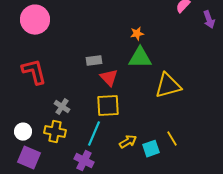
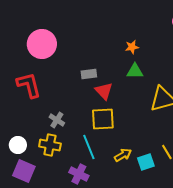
pink circle: (35, 20) -> (42, 44), moved
green triangle: (140, 58) -> (135, 71), size x0.7
cyan line: (94, 134) -> (89, 147), turned -45

